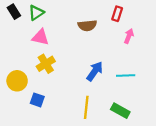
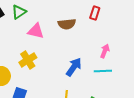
pink arrow: (129, 36) -> (105, 51), moved
pink triangle: (40, 37) -> (36, 31), moved

